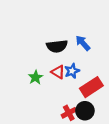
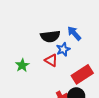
blue star: (72, 71) -> (63, 49), moved
green star: (35, 77) -> (22, 65), moved

